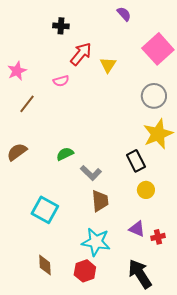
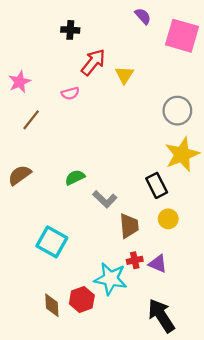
pink square: (158, 49) -> (182, 36), moved, turned -32
brown trapezoid: (100, 201) -> (129, 226), moved
red cross: (158, 237) -> (135, 260), moved
red hexagon: (85, 271) -> (82, 299), moved

